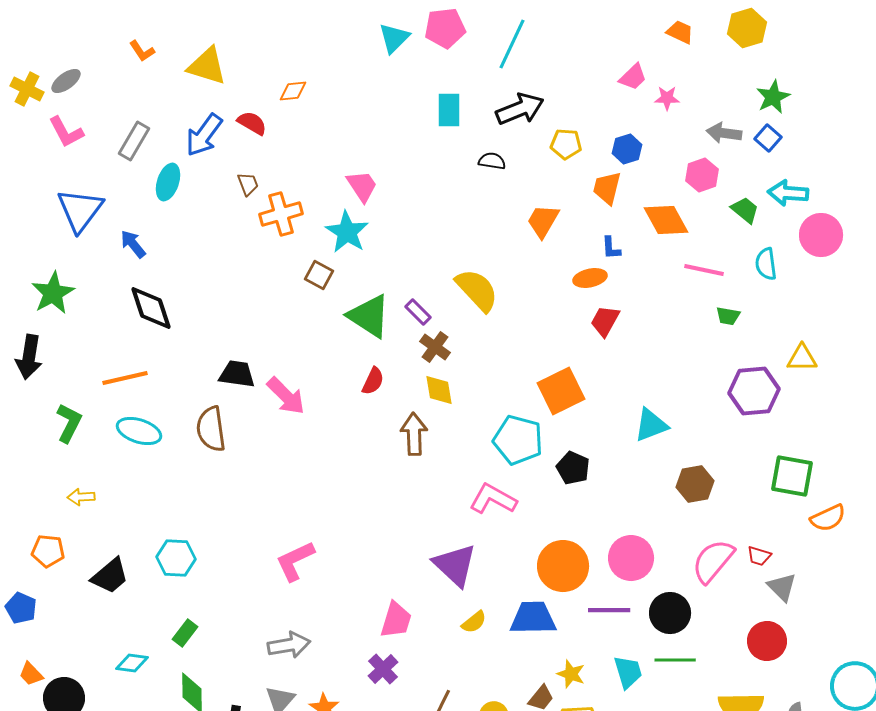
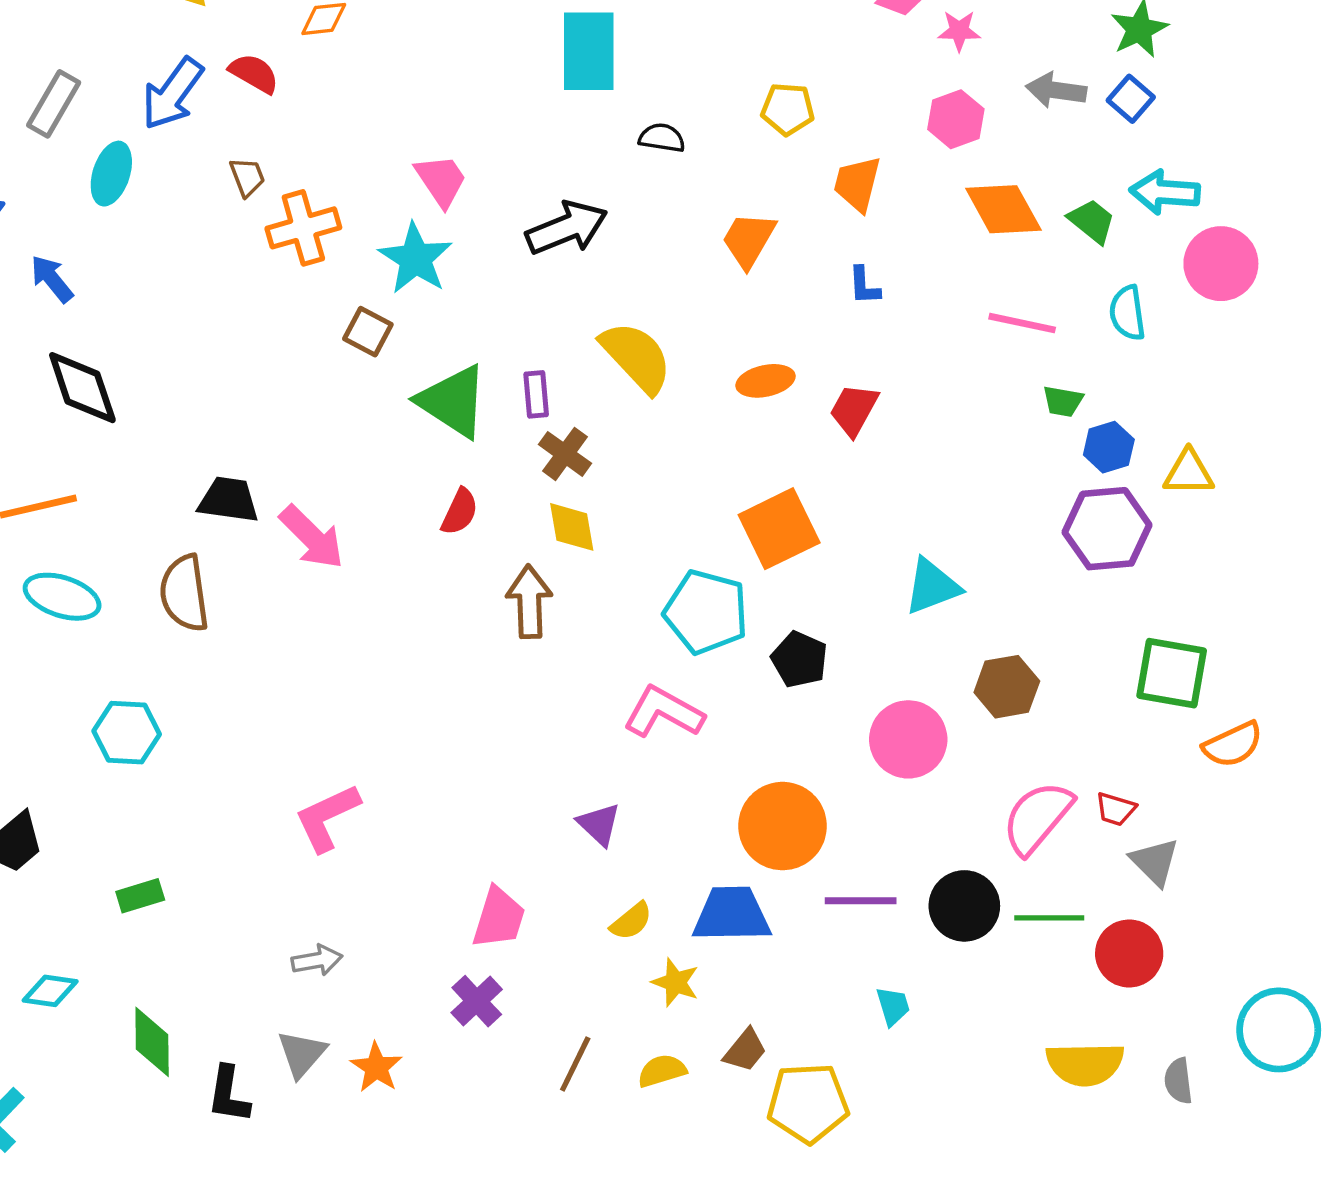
black arrow: (520, 109) -> (567, 228), moved
cyan rectangle: (449, 110) -> (589, 51), size x1.4
blue hexagon: (627, 149) -> (1109, 447), moved
pink hexagon: (702, 175) -> (956, 119), moved
orange diamond: (666, 220) -> (1003, 209), moved
orange ellipse: (590, 278) -> (766, 381), moved
purple rectangle: (418, 312) -> (536, 394), turned 40
cyan hexagon: (176, 558) -> (127, 733), moved
pink circle: (631, 558) -> (908, 739), moved
purple triangle: (455, 565) -> (599, 824), size x0.6
green rectangle: (185, 633) -> (140, 896), moved, turned 36
gray arrow: (289, 645) -> (317, 960), size x0.7
green line: (675, 660) -> (1049, 918), moved
cyan trapezoid: (628, 672) -> (893, 1006), size x0.7
yellow star: (571, 674) -> (675, 982), moved

